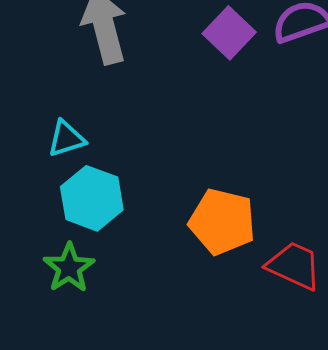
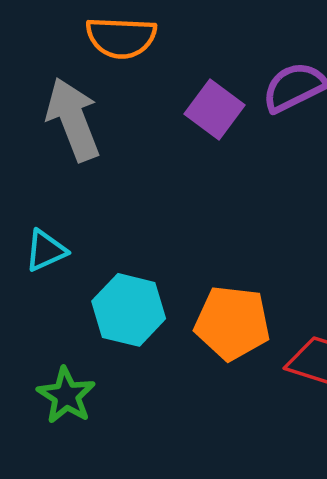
cyan hexagon: (92, 198) -> (129, 310), moved

